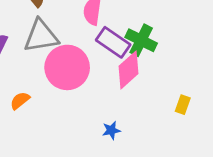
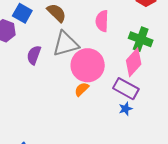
purple rectangle: (113, 42) -> (126, 89), moved
orange semicircle: (20, 101) -> (82, 89), moved

